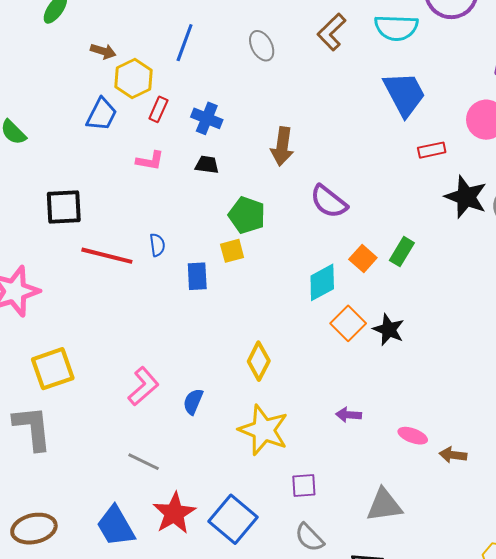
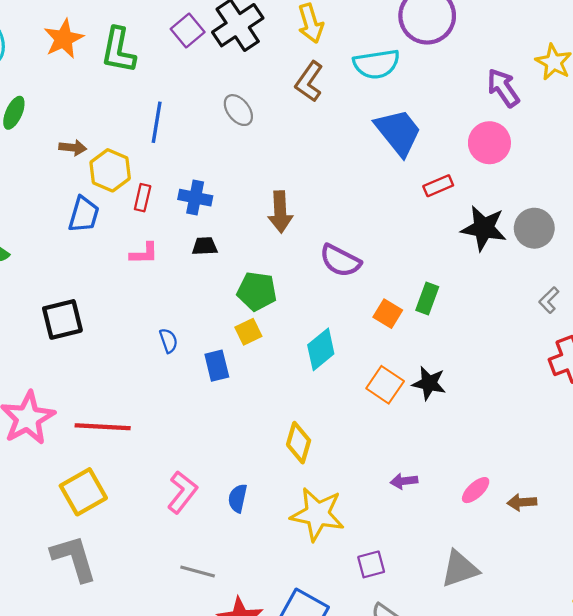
red line: (107, 256) -> (103, 427), moved
cyan diamond: (322, 282) -> (321, 349), moved
pink ellipse: (413, 436) -> (476, 490), turned -52

